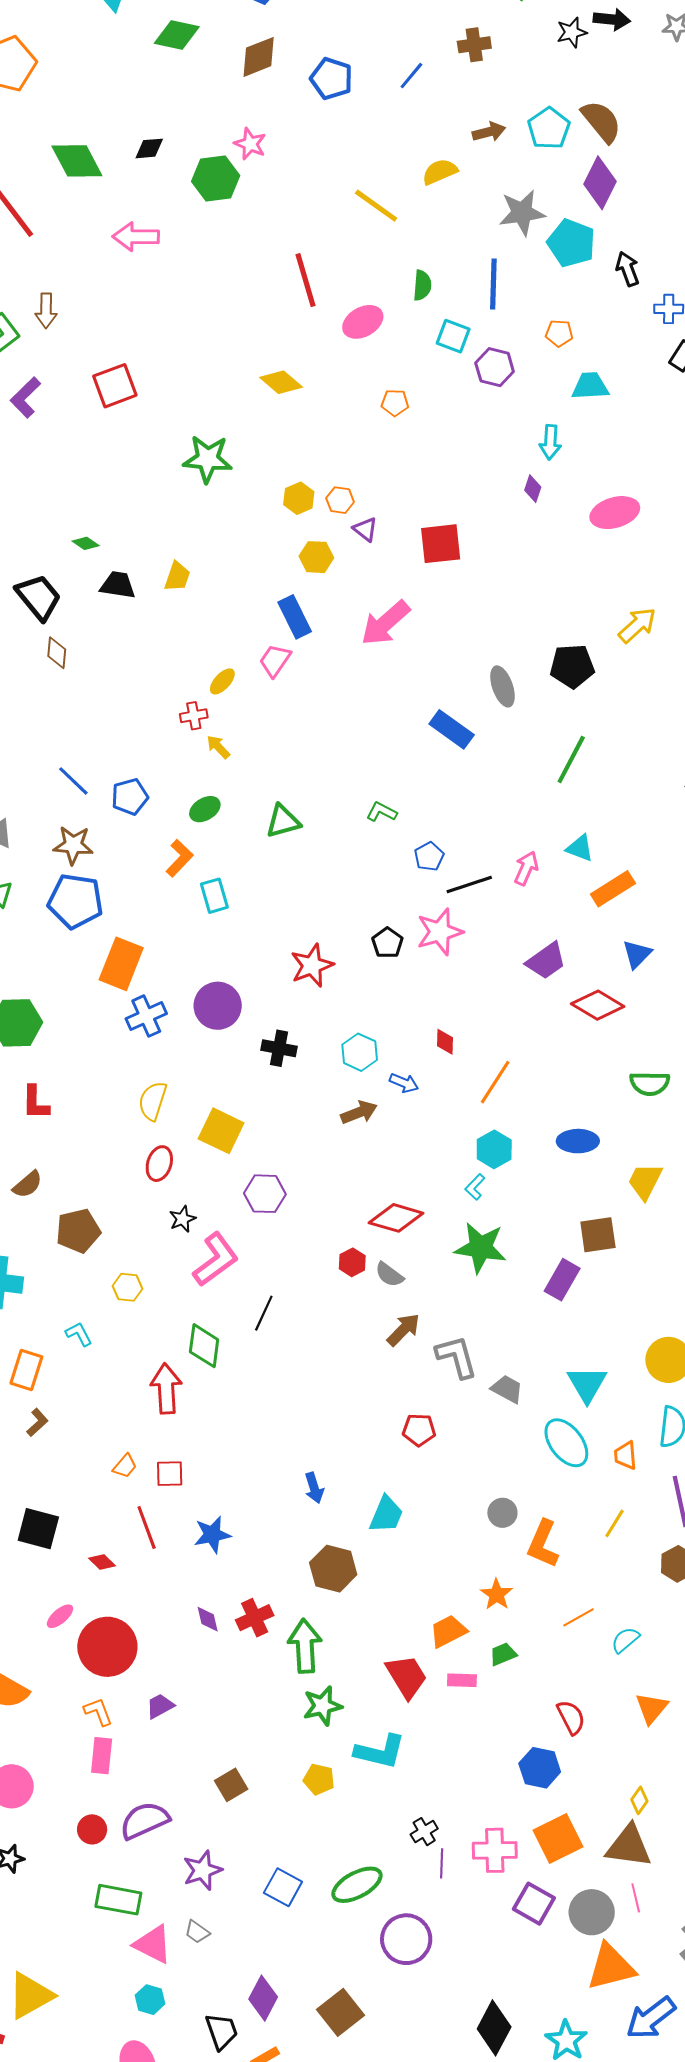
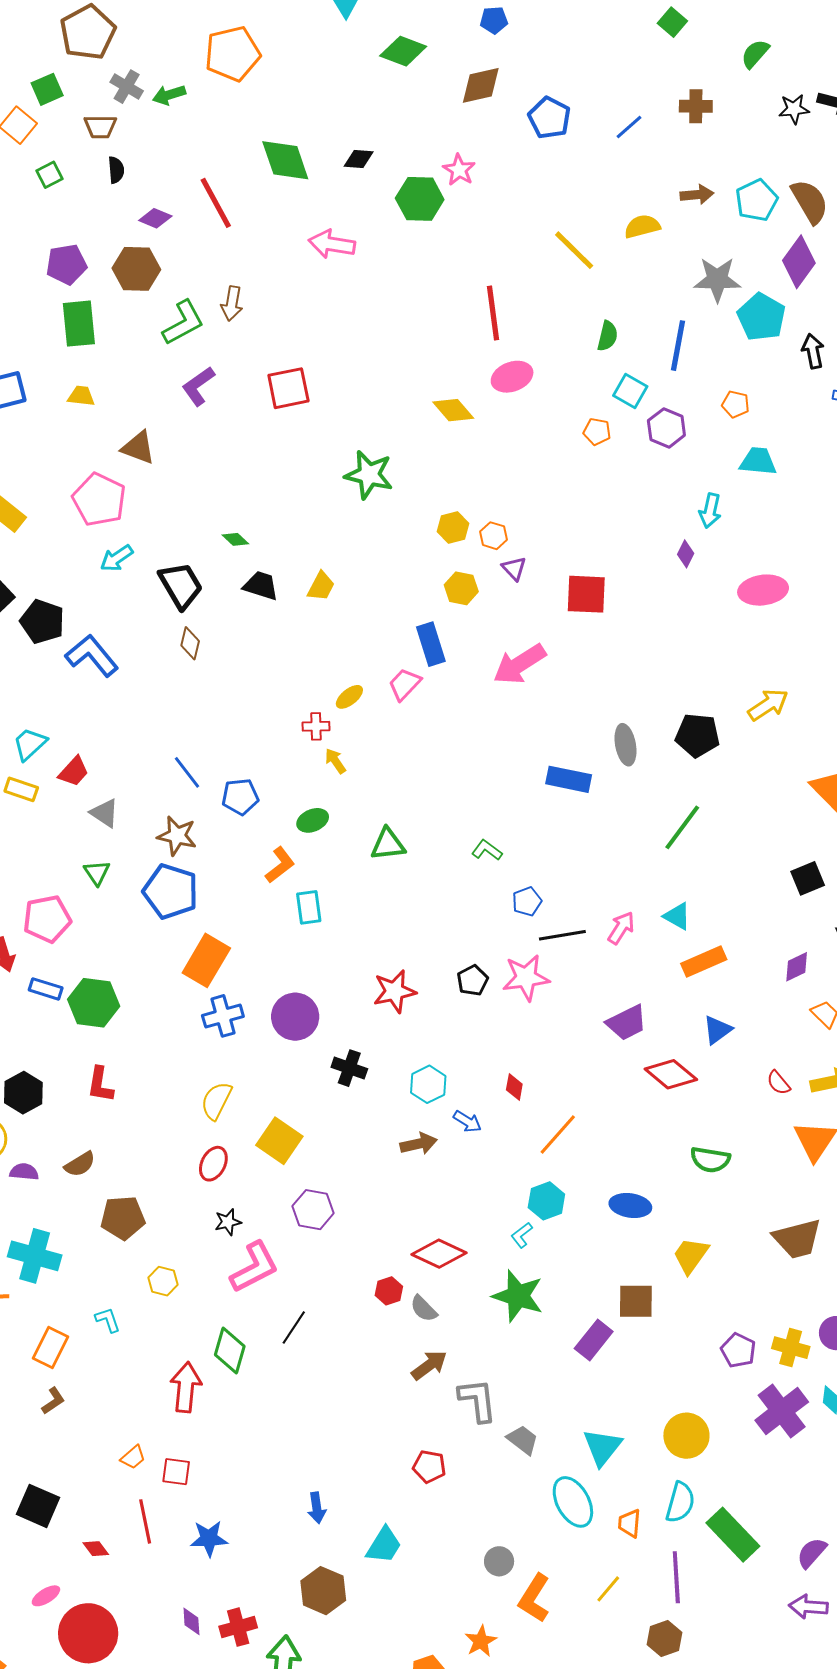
pink ellipse: (363, 322) -> (512, 377), moved
orange pentagon: (395, 403) -> (597, 432), moved
blue rectangle: (452, 729) -> (569, 779), turned -33

